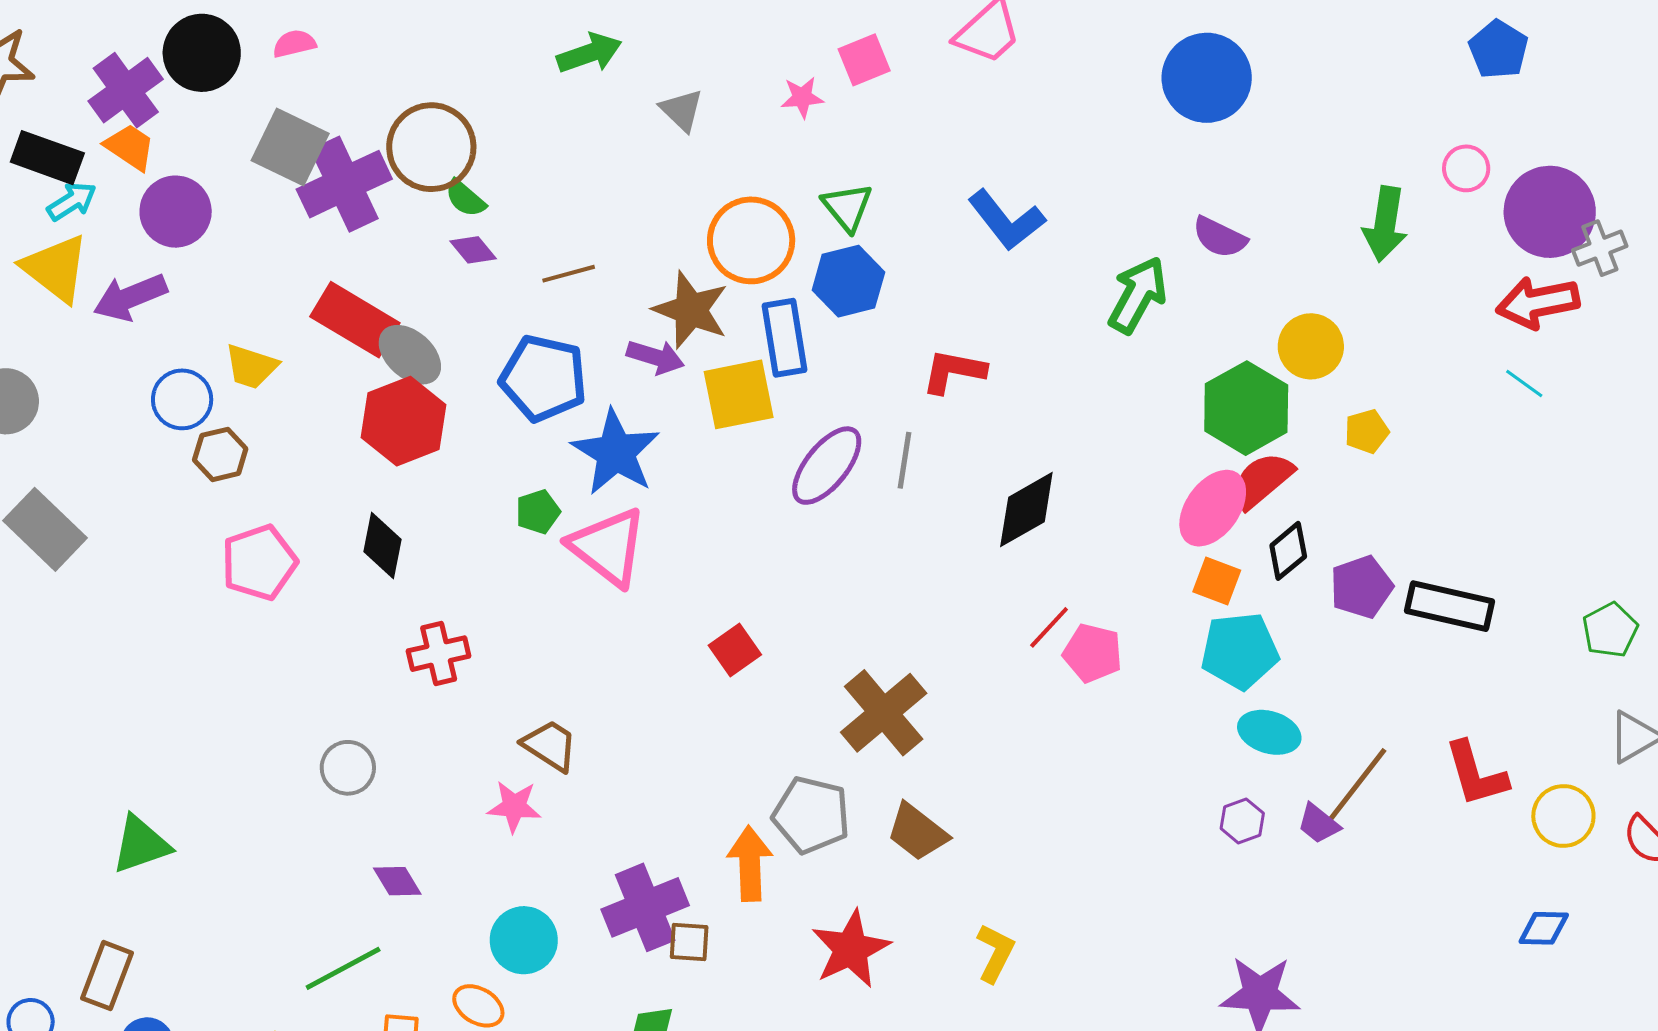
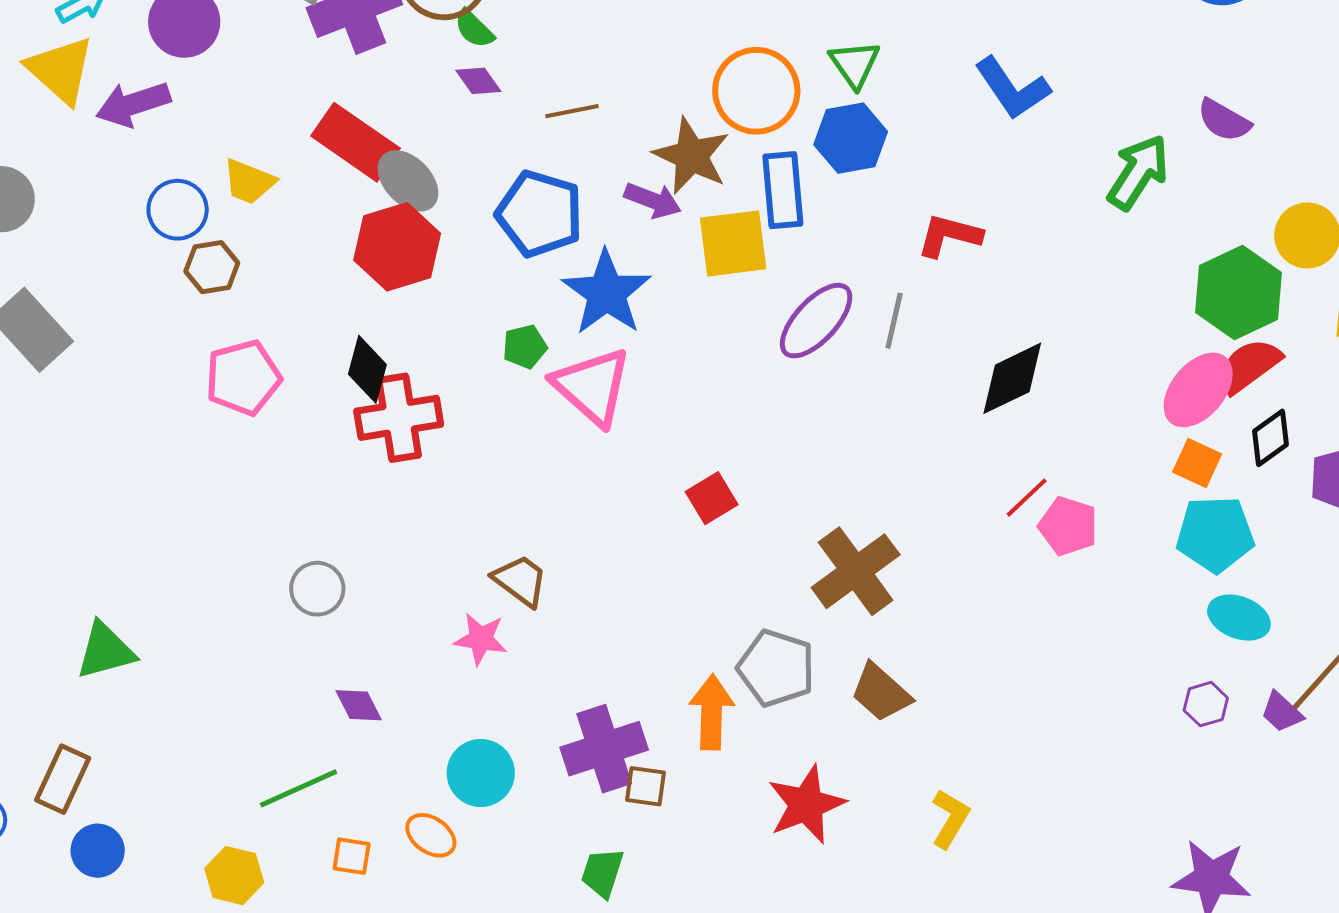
red cross: (439, 654) -> (399, 418), moved, size x1.4

